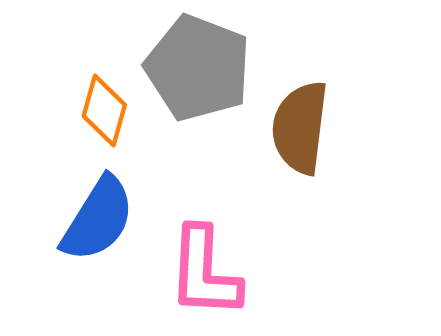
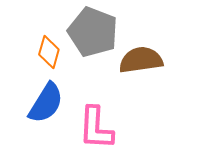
brown semicircle: (300, 128) -> (141, 60), turned 75

